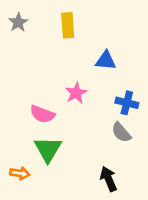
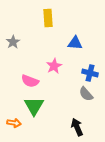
gray star: (18, 22) -> (13, 42), moved

